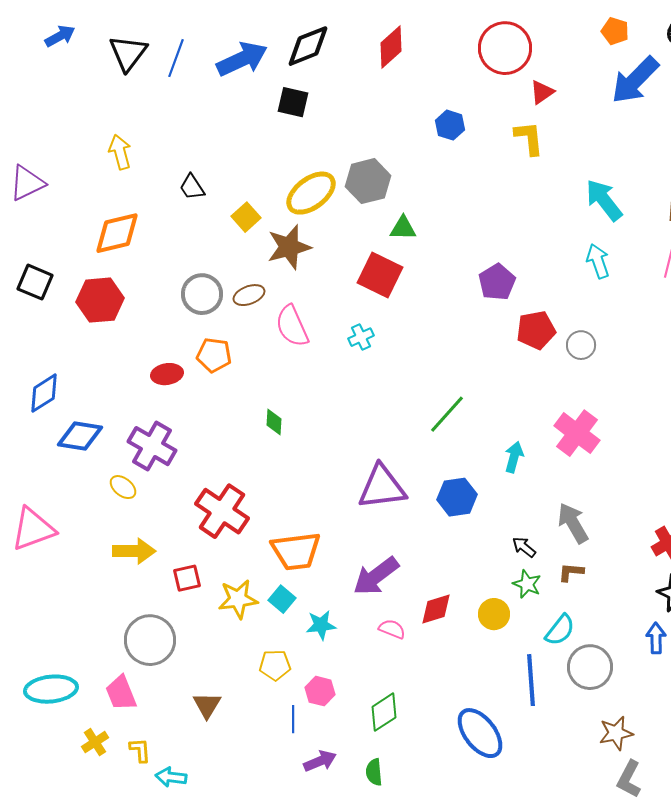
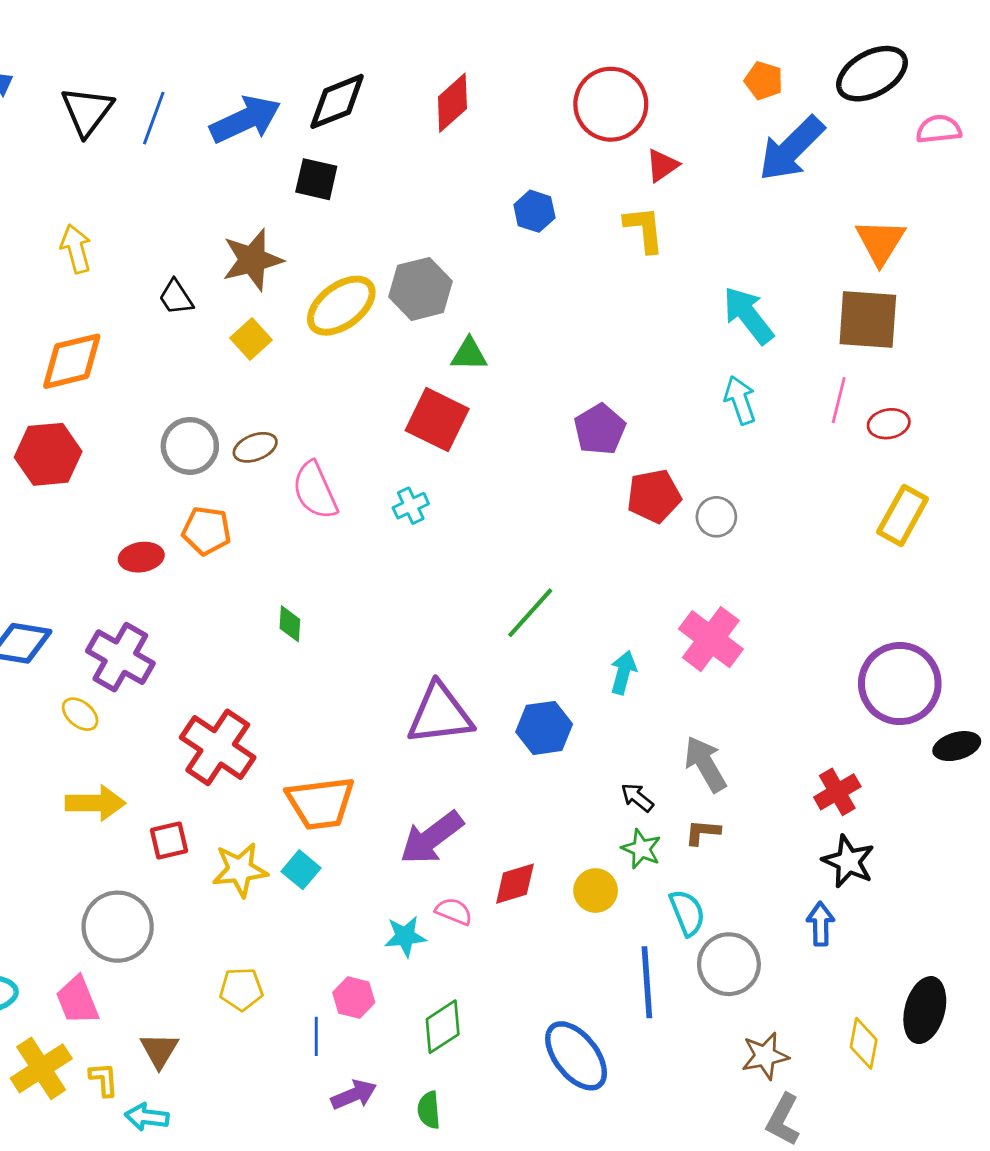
brown star: (289, 247) -> (252, 260), moved
cyan star: (321, 625) -> (405, 936), moved
cyan semicircle: (560, 630) -> (687, 913), turned -60
yellow pentagon: (275, 665) -> (241, 989), moved
brown triangle: (207, 705) -> (159, 1050), moved
yellow cross: (95, 742) -> (41, 1068), size x1.6

